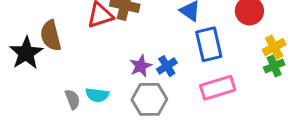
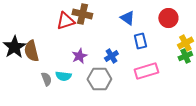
brown semicircle: (51, 36) -> (31, 51), moved
blue rectangle: (209, 44) -> (140, 41), size x0.7
purple star: (141, 66) -> (79, 56), moved

